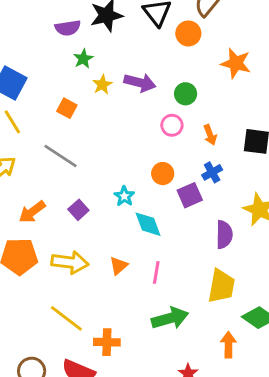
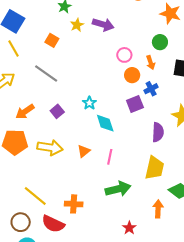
green circle: (186, 94) -> (160, 42), moved
orange circle: (163, 174) -> (132, 75), moved
yellow line: (66, 318) -> (35, 196), moved

